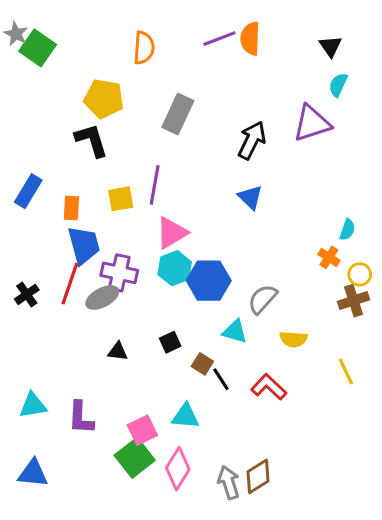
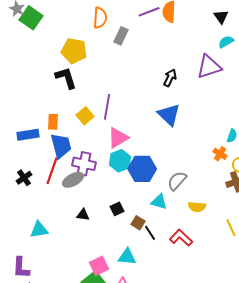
cyan semicircle: (338, 85) -> (226, 42), turned 35
gray rectangle: (178, 114) -> (121, 36), moved, size x0.7
black arrow: (252, 140) -> (170, 78), size x0.7
blue rectangle: (28, 191) -> (28, 135), moved, turned 50
blue triangle: (250, 197) -> (169, 115), size x1.4
yellow square: (121, 199) -> (85, 116), turned -30
cyan triangle: (33, 405) -> (39, 230), moved
purple L-shape: (81, 418) -> (21, 268), moved

